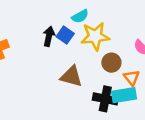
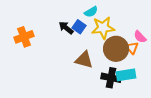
black arrow: (49, 36) -> (66, 28), turned -63
brown circle: (111, 63) -> (116, 49), size x1.6
orange triangle: (131, 78) -> (132, 48), moved

